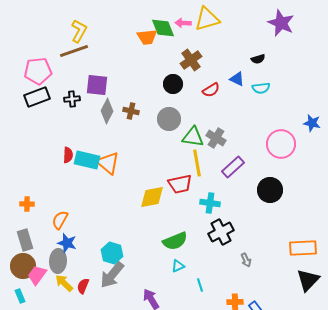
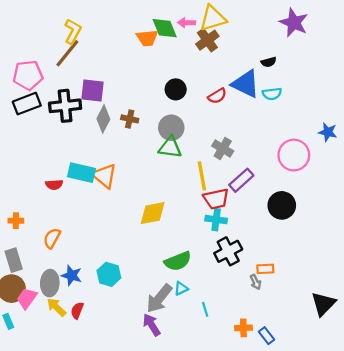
brown line: (74, 51) -> (67, 53), turned -32
brown cross: (191, 60) -> (207, 40), moved
blue triangle: (237, 79) -> (246, 84), size x1.8
black cross: (72, 99) -> (65, 106), size x1.8
green triangle: (193, 137) -> (170, 147), moved
red semicircle: (68, 155) -> (54, 185), moved, turned 84
red trapezoid: (180, 184) -> (216, 199), moved
blue star: (67, 243) -> (72, 275), moved
orange rectangle: (303, 248) -> (265, 269), moved, size x0.6
gray arrow: (112, 275) -> (159, 298), moved

